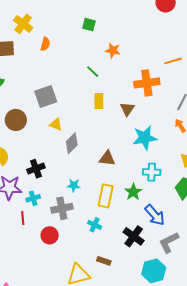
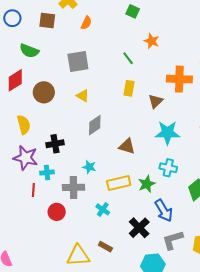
gray square: (46, 96) -> (78, 62), moved
yellow triangle: (56, 124) -> (83, 96), moved
yellow rectangle: (106, 196) -> (119, 183), turned 55

